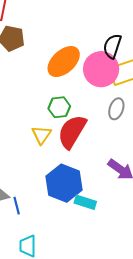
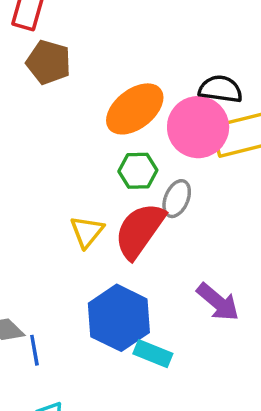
black semicircle: (112, 46) -> (220, 89), turned 75
green hexagon: (59, 107) -> (138, 171), moved
gray ellipse: (116, 109) -> (177, 199), moved

